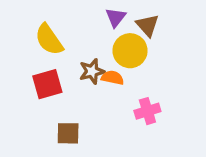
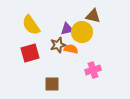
purple triangle: (116, 17) -> (67, 29), moved, turned 40
brown triangle: (147, 25) -> (93, 16), turned -35
brown square: (68, 133) -> (52, 84), moved

